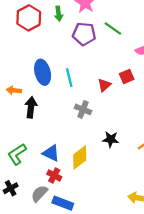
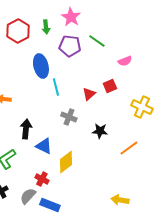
blue ellipse: (43, 72) -> (41, 66), moved
black arrow: (31, 107) -> (26, 129), moved
black star: (111, 139) -> (100, 131), moved
blue triangle: (51, 153) -> (44, 146), moved

